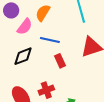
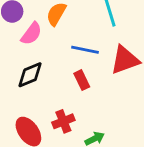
blue line: (50, 40) -> (85, 50), moved

